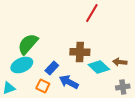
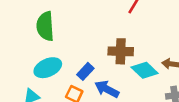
green semicircle: (28, 44) -> (45, 26), moved, turned -45

